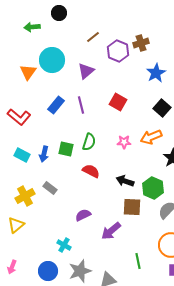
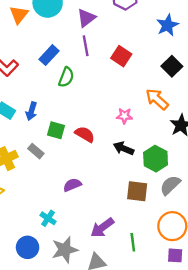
purple line: (81, 105) -> (86, 46), moved
orange arrow: (151, 137) -> (157, 99), turned 60
green semicircle: (89, 142) -> (66, 77), moved
pink star: (124, 142) -> (124, 116), moved
green square: (66, 149) -> (56, 130), moved
brown square: (132, 207) -> (137, 191), moved
purple arrow: (111, 231) -> (102, 228), moved

